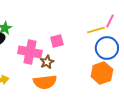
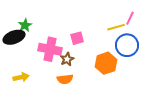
orange hexagon: (102, 73) -> (106, 63), moved
orange semicircle: (45, 82) -> (65, 79), size x0.7

